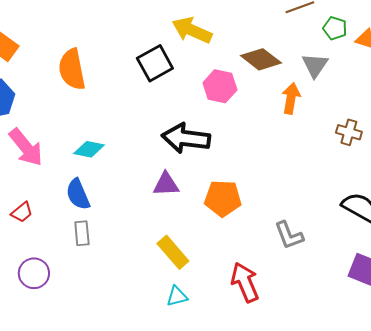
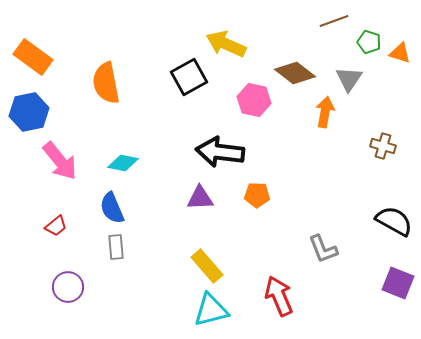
orange pentagon: (223, 198) -> (257, 195), moved, size x0.7
cyan triangle: (177, 296) -> (211, 310), size x1.6

